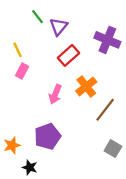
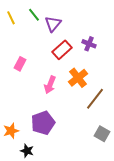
purple cross: (107, 40) -> (89, 44), moved, size x0.6
yellow line: (18, 50) -> (11, 18), moved

